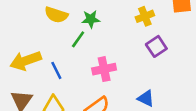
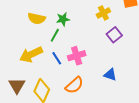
yellow arrow: (26, 61) -> (31, 54), moved
blue line: (56, 70) -> (57, 58), moved

